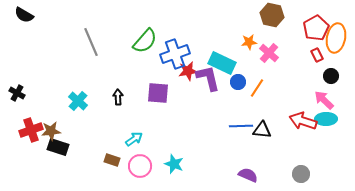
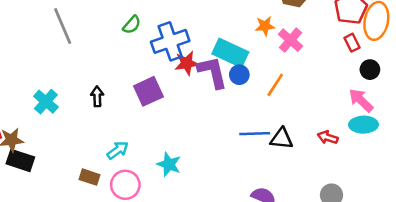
green semicircle: (145, 41) -> (132, 25), size x0.6
blue circle: (238, 82) -> (239, 75), moved
purple square: (158, 93) -> (148, 91), turned -30
red arrow: (303, 121) -> (328, 137), moved, size x0.6
cyan star: (174, 164) -> (169, 164), moved

